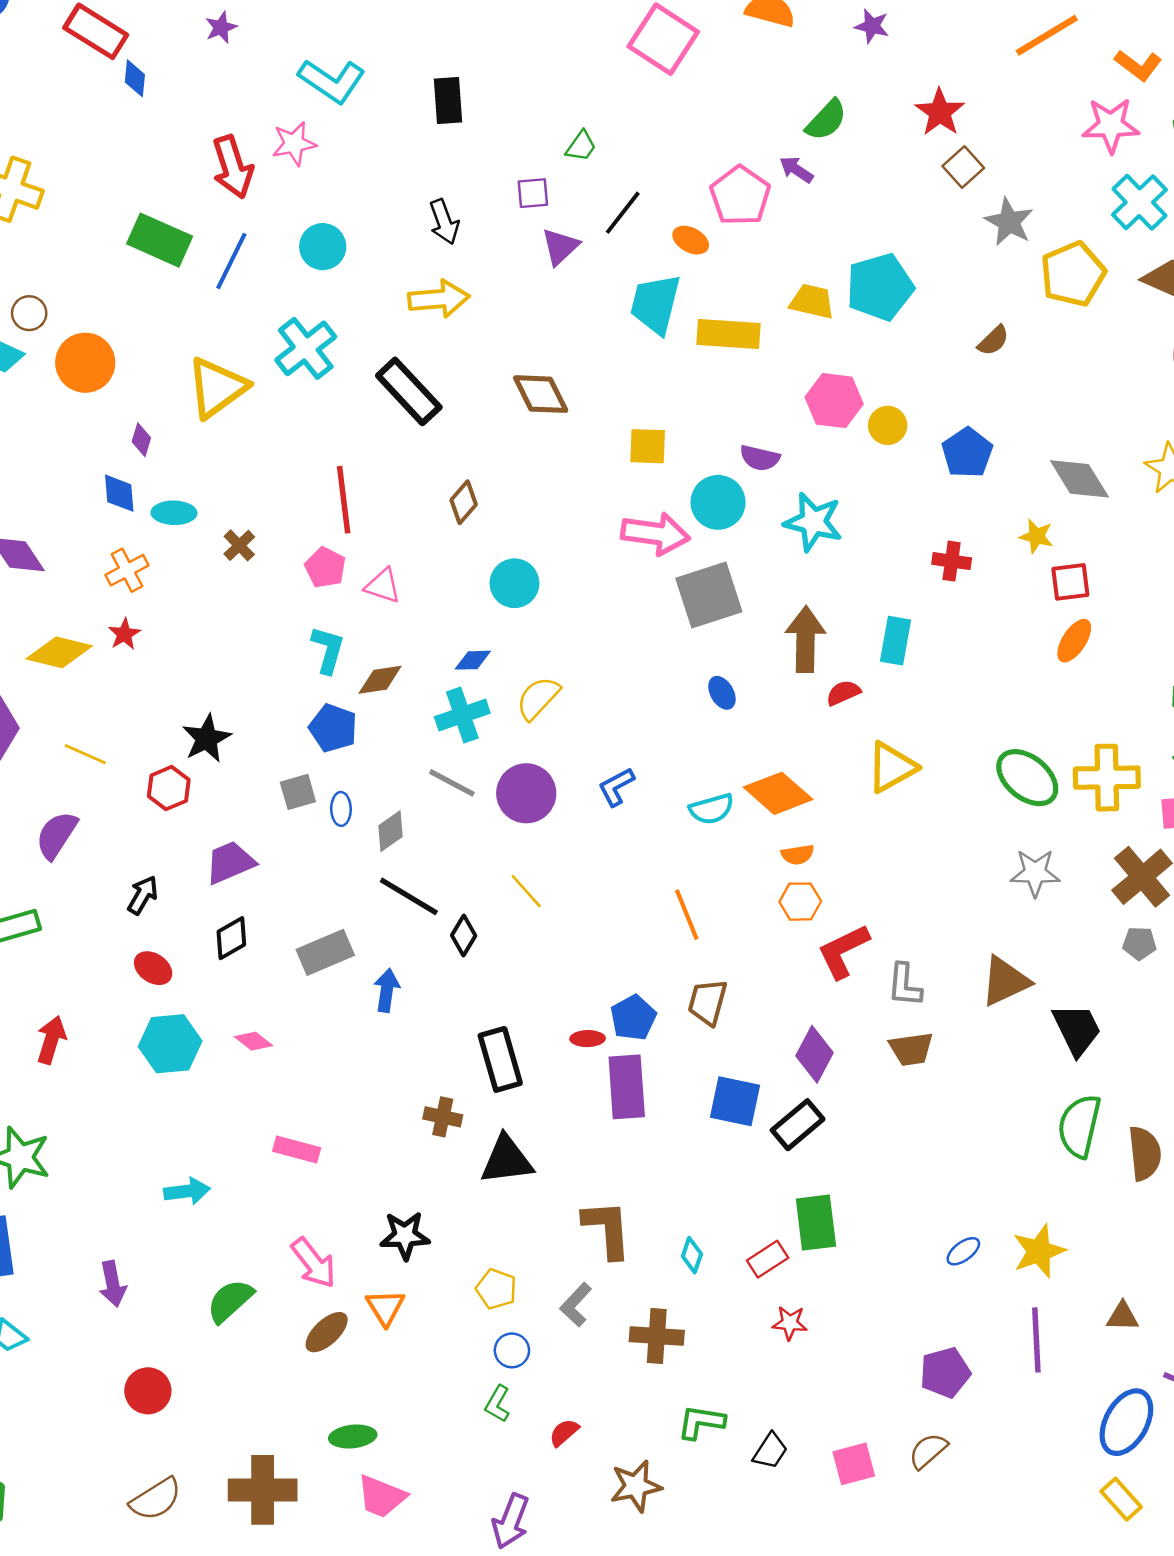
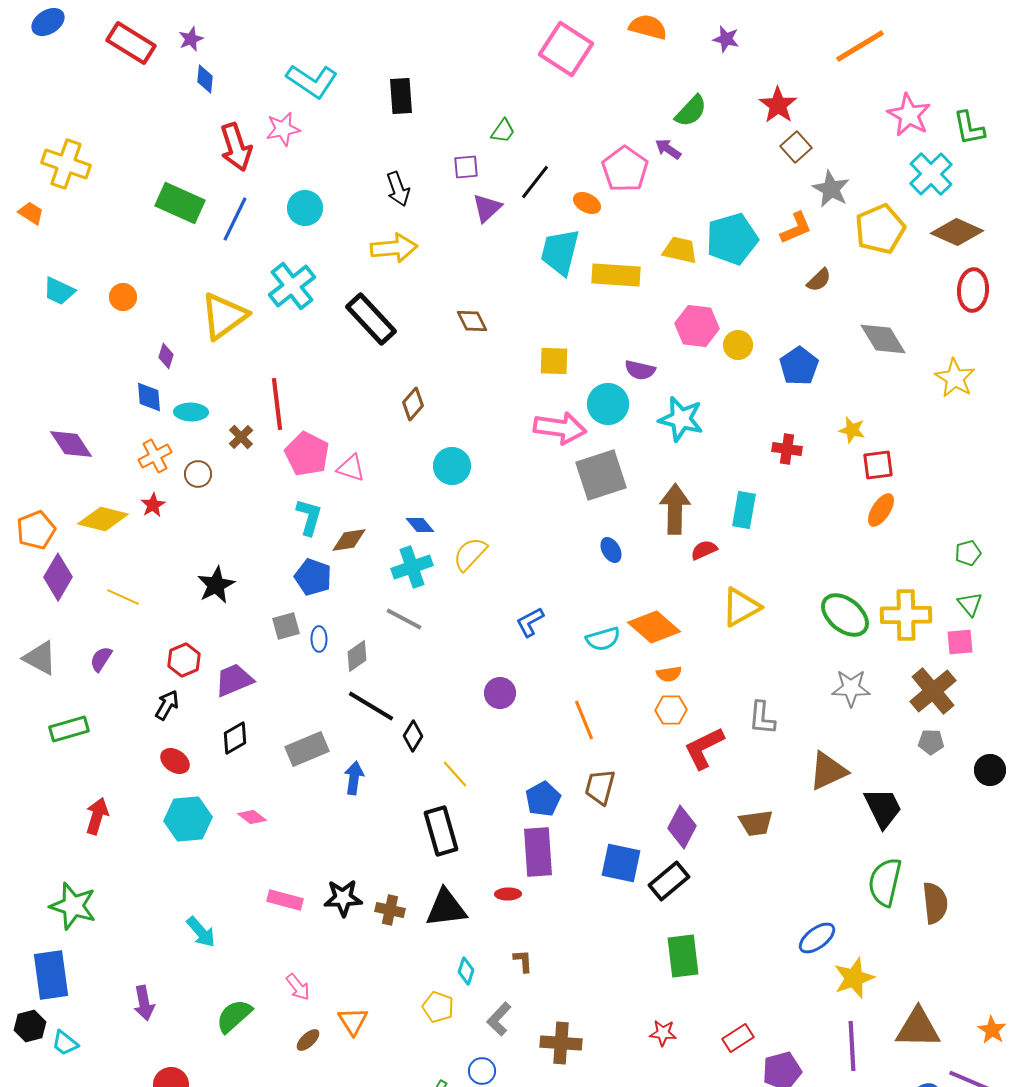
purple star: (221, 27) -> (191, 39), moved
orange L-shape: (1138, 65) -> (796, 228), moved, turned -60
blue diamond: (135, 78) -> (205, 79), moved
pink star: (1111, 125) -> (909, 115), turned 30
brown circle: (29, 313) -> (198, 474), moved
orange circle: (85, 363) -> (123, 297), size x0.6
brown diamond: (541, 394) -> (472, 321), size x0.7
gray diamond: (1079, 479) -> (883, 339), moved
red line: (344, 500) -> (277, 404), moved
pink pentagon: (325, 568) -> (307, 454), size x1.4
blue diamond: (473, 660) -> (420, 525), turned 52
red hexagon: (169, 788) -> (184, 660), moved
purple circle: (526, 793) -> (500, 693), moved, size x0.7
purple semicircle: (57, 835) -> (101, 659), size x0.7
yellow line: (526, 891) -> (455, 774), moved
gray L-shape: (905, 985) -> (762, 718), moved
red ellipse: (588, 1039) -> (508, 894), moved
brown cross: (443, 1117) -> (390, 910), moved
cyan arrow: (187, 1191) -> (201, 932), turned 56
brown L-shape: (607, 1229) -> (523, 961), size x0.5
black star: (405, 1236) -> (343, 898), moved
blue ellipse: (963, 1251) -> (817, 938), moved, size x1.4
cyan diamond: (692, 1255) -> (466, 971), moved
red rectangle: (768, 1259) -> (738, 1038), moved
pink arrow: (314, 1263) -> (298, 987), size x0.7
brown triangle: (1122, 1316) -> (918, 1028), size x1.8
brown ellipse: (327, 1332) -> (308, 1040), size x0.7
blue circle: (512, 1350) -> (482, 1071), moved

